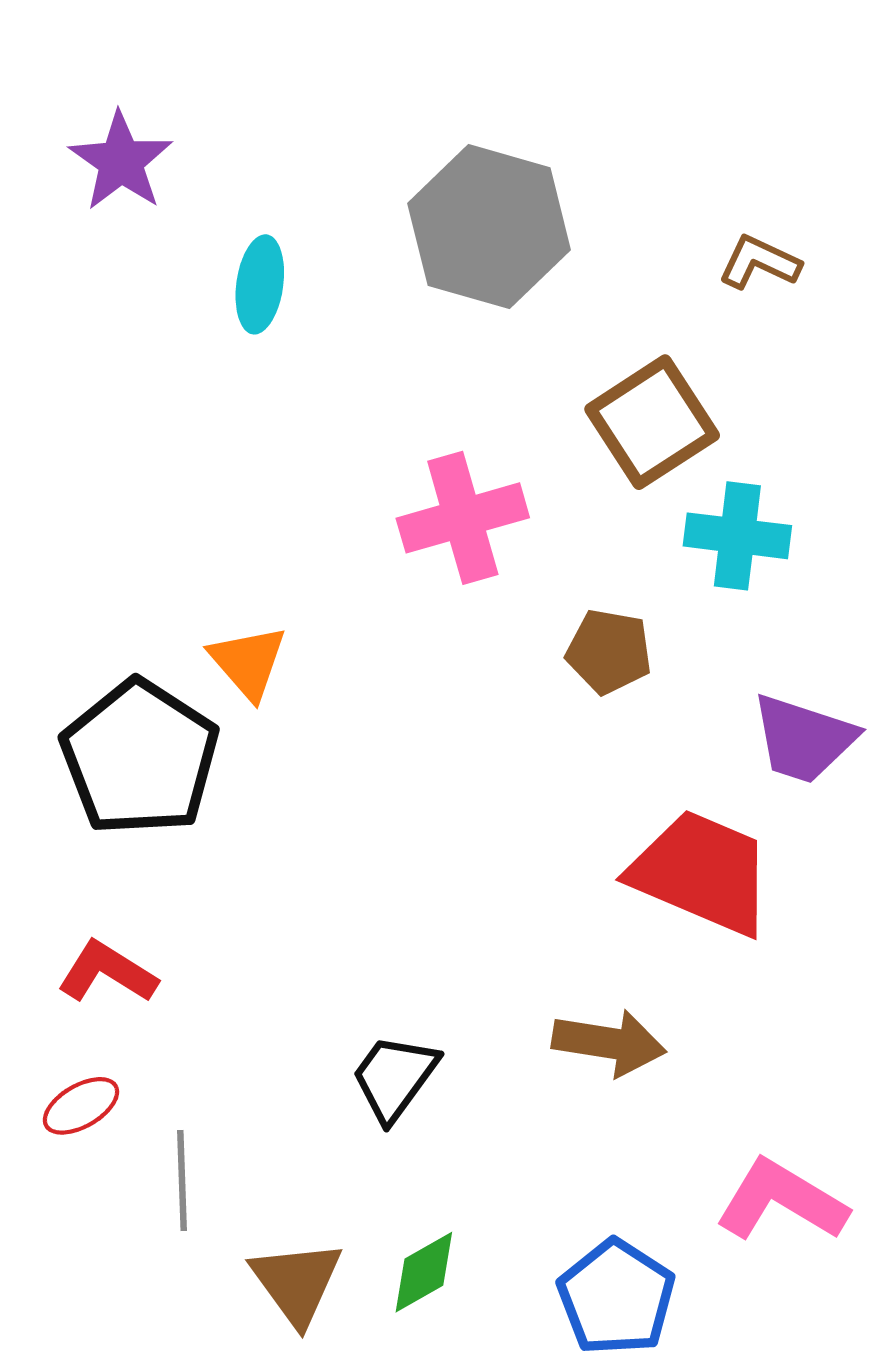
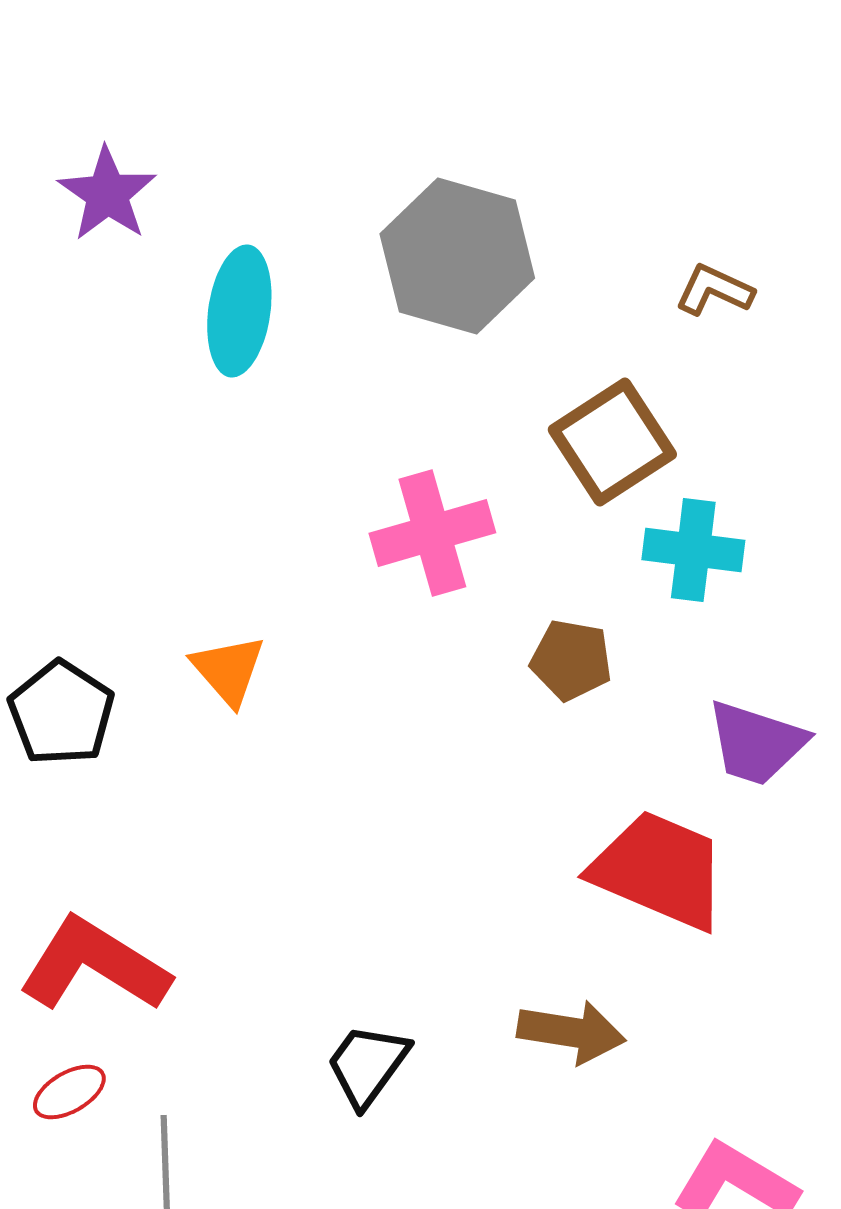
cyan ellipse: (260, 284) -> (239, 311), size x1.4
black pentagon: (140, 758) -> (61, 713), moved, size x0.7
red L-shape: (107, 972) -> (94, 965), size x1.6

